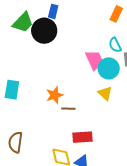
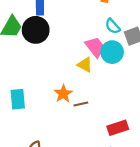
yellow triangle: (105, 93) -> (85, 65), moved
red rectangle: (82, 137) -> (118, 128), moved

